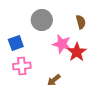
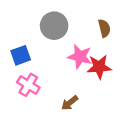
red star: (77, 52) -> (99, 67), turned 30
pink cross: (22, 66) -> (28, 85), turned 36

